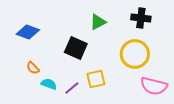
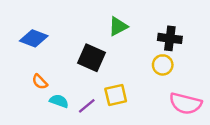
black cross: (141, 18) -> (170, 38), moved
yellow circle: (135, 54) -> (163, 65), size x0.6

